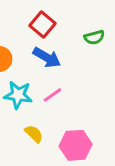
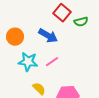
red square: (42, 24) -> (62, 13), moved

